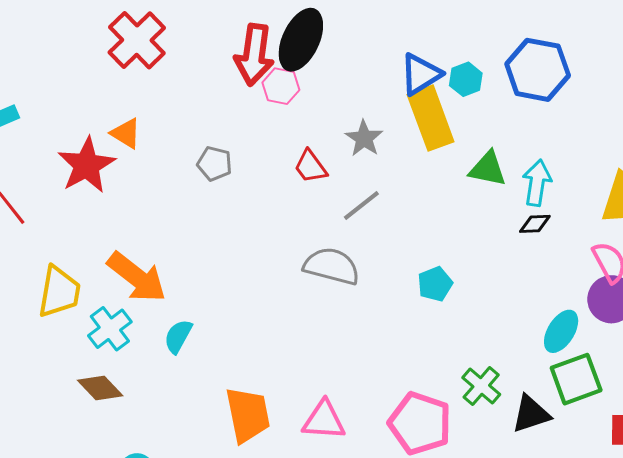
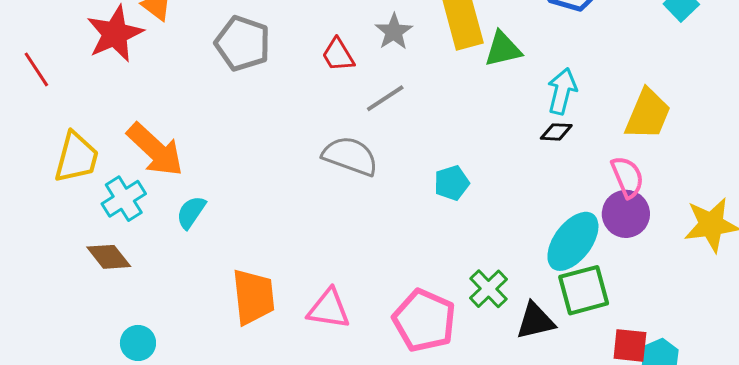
gray pentagon: (214, 164) -> (243, 43), size x1.6
green triangle: (488, 169) -> (503, 49), moved, turned -30
cyan ellipse: (561, 331) -> (573, 241), size x1.4

